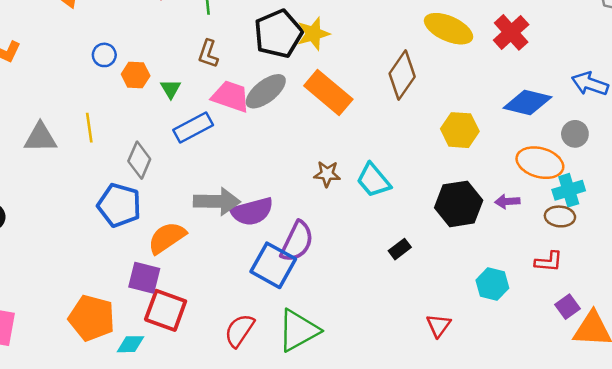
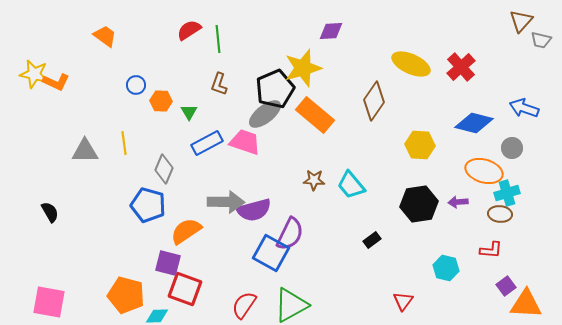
black pentagon: (278, 34) -> (275, 89), moved
yellow star: (313, 34) -> (303, 68), size x1.4
pink trapezoid: (231, 96) -> (245, 142), moved

